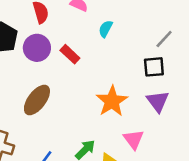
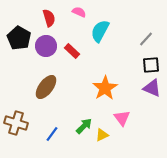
cyan semicircle: (106, 29) -> (100, 31), size x1.6
black square: (154, 67) -> (151, 65), moved
purple triangle: (158, 101) -> (152, 88), moved, turned -30

